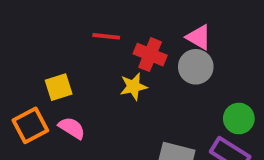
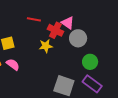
pink triangle: (199, 37) -> (68, 23), moved
green circle: (239, 119) -> (90, 62), moved

